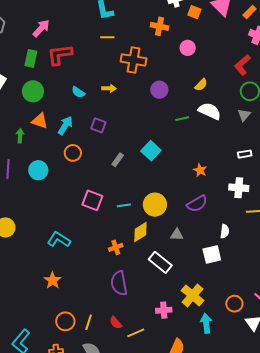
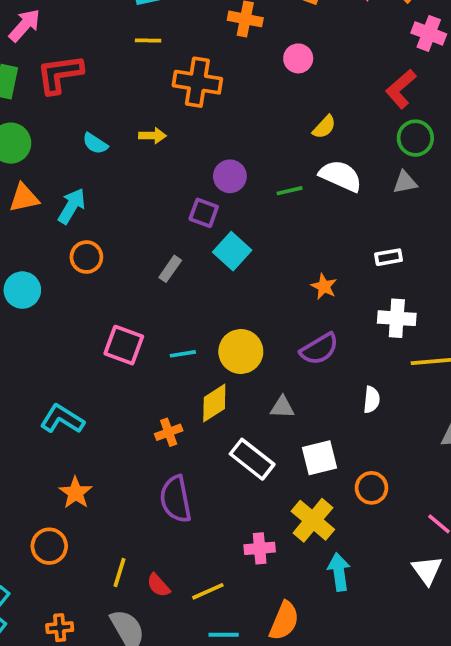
purple circle: (159, 90) -> (230, 176), moved
gray triangle: (244, 115) -> (405, 182), turned 40
orange triangle: (40, 121) -> (24, 198), turned -30
purple square: (98, 125) -> (204, 213), moved
white rectangle: (245, 154) -> (388, 257), moved
white square: (212, 255) -> (320, 458), moved
orange star: (53, 280) -> (76, 493), moved
orange circle: (234, 304) -> (371, 488), moved
orange circle: (65, 321) -> (49, 546), moved
red semicircle: (116, 323) -> (158, 585), moved

